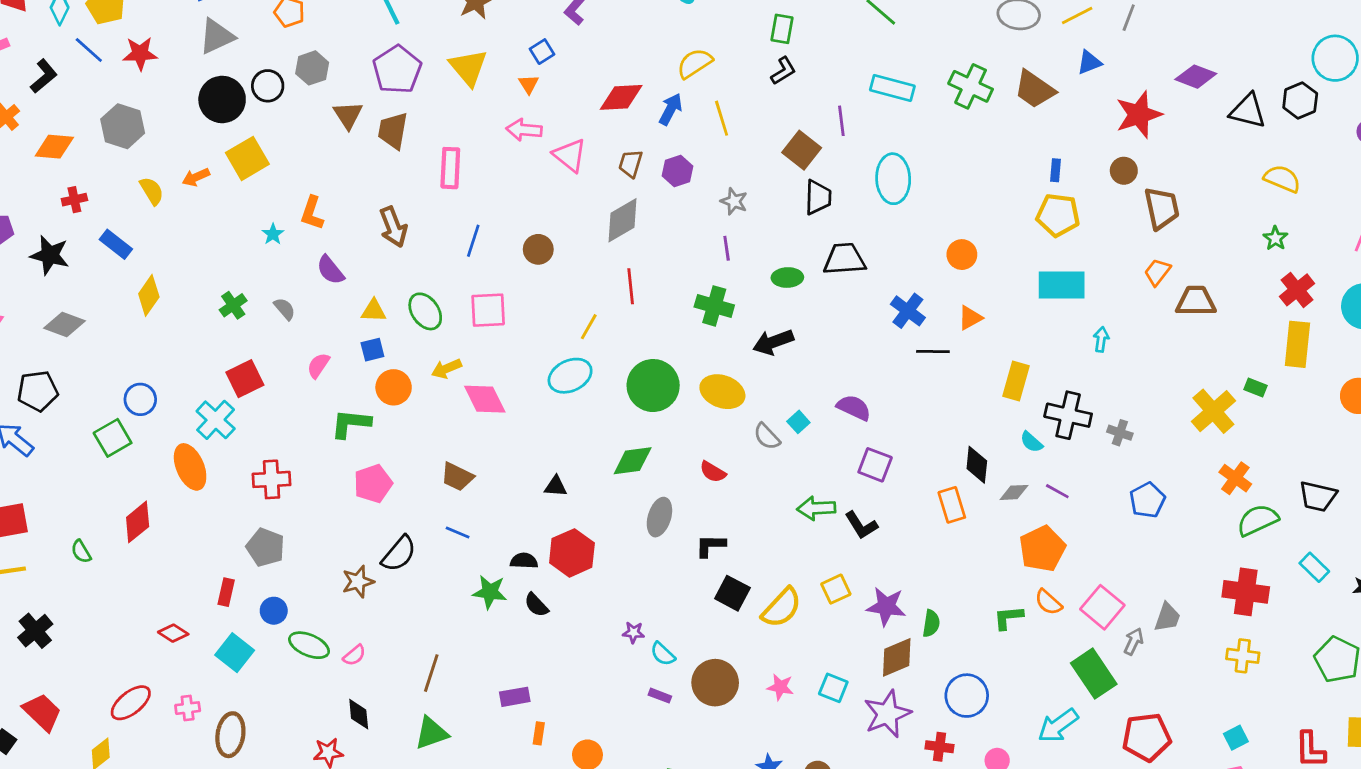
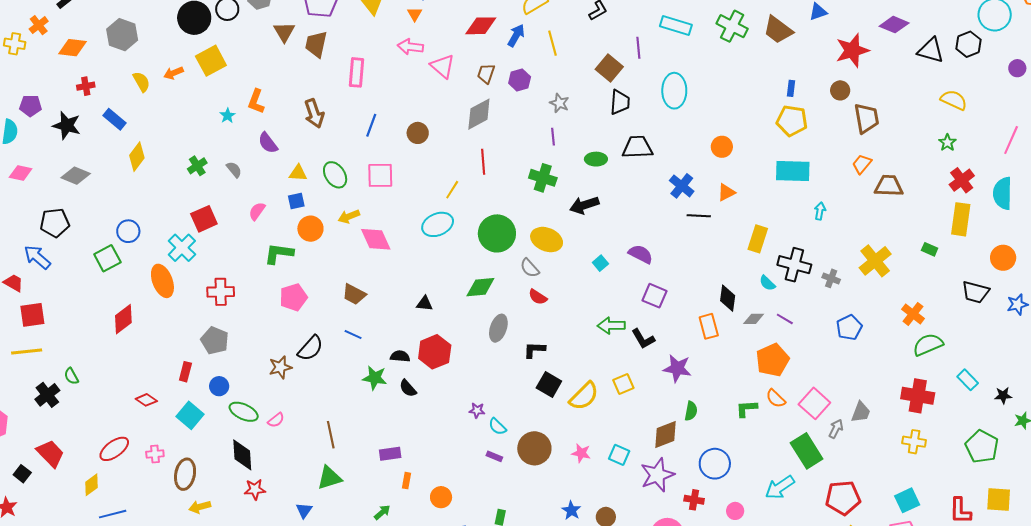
yellow cross: (1213, 411) -> (875, 261), moved
gray semicircle: (767, 436) -> (530, 268), moved
black trapezoid: (1318, 496) -> (975, 292), moved
green semicircle: (81, 552) -> (71, 376), moved
purple star: (886, 606) -> (677, 368), moved
brown line: (431, 673) -> (331, 435), turned -32
black diamond: (359, 714) -> (242, 455), moved, size x1.4
cyan square: (1236, 738) -> (907, 500), size x1.4

